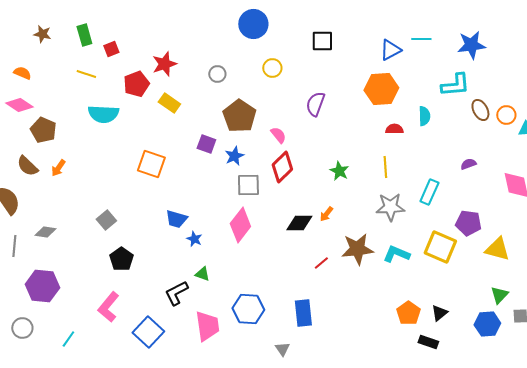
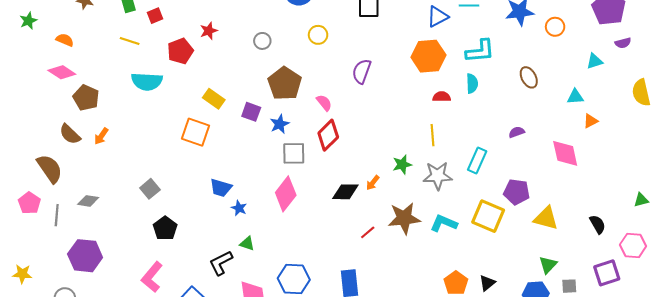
red star: (164, 64) -> (209, 31), size x0.7
cyan L-shape: (455, 85) -> (480, 51), moved
yellow rectangle: (169, 103) -> (214, 99), moved
orange circle: (506, 115) -> (555, 27), moved
green star: (339, 171) -> (402, 165), moved, turned 30

